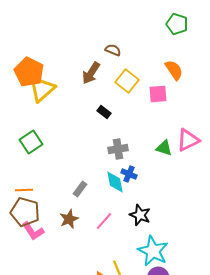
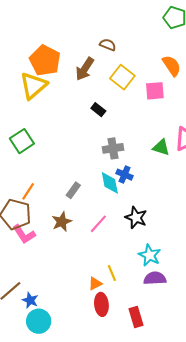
orange pentagon: (29, 72) -> (45, 60), moved
orange line: (24, 190) -> (28, 191), moved, turned -54
cyan star: (153, 251) -> (150, 255), size x0.7

